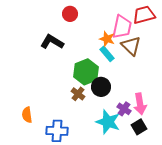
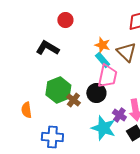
pink trapezoid: (122, 27) -> (107, 76), moved
green hexagon: (86, 72) -> (58, 90), moved
orange semicircle: (27, 115) -> (26, 110), moved

